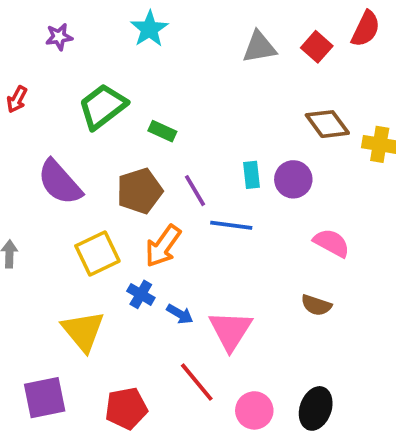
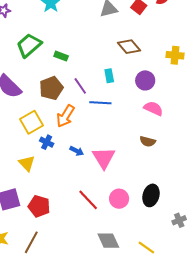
brown diamond: (327, 124) -> (129, 47), moved
purple circle: (293, 179) -> (145, 80), moved
blue cross: (141, 294) -> (47, 142), moved
yellow triangle: (83, 331) -> (27, 163), size x0.7
red line: (197, 382) -> (88, 200), moved
red pentagon: (126, 408) -> (39, 206), moved, turned 30

